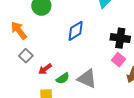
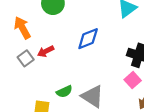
red arrow: (45, 69) -> (46, 51), moved

